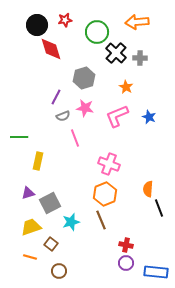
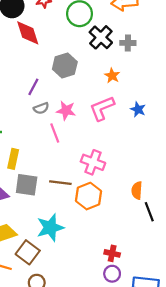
pink star: (85, 108) -> (66, 111), moved
gray square: (50, 203) -> (27, 185), moved, turned 35
brown line: (101, 220) -> (60, 183), moved, turned -60
cyan star: (71, 222) -> (50, 228), size x1.4
brown square: (51, 244) -> (28, 252), size x1.5

